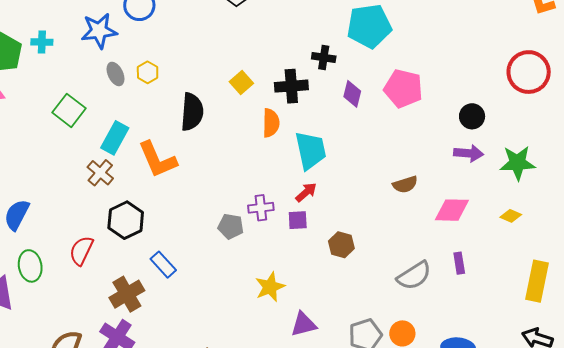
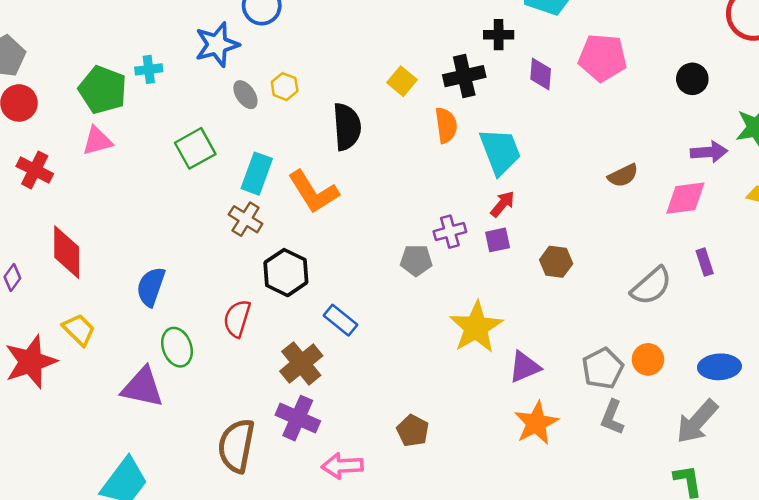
green square: (69, 110) -> (195, 148), turned 32
purple arrow: (469, 153) -> (709, 152), moved
yellow star: (270, 287) -> (476, 327), size x1.4

